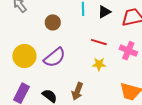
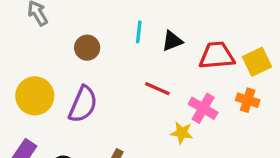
purple semicircle: (55, 57) -> (83, 104), turned -35
yellow star: (99, 64) -> (182, 133), moved

